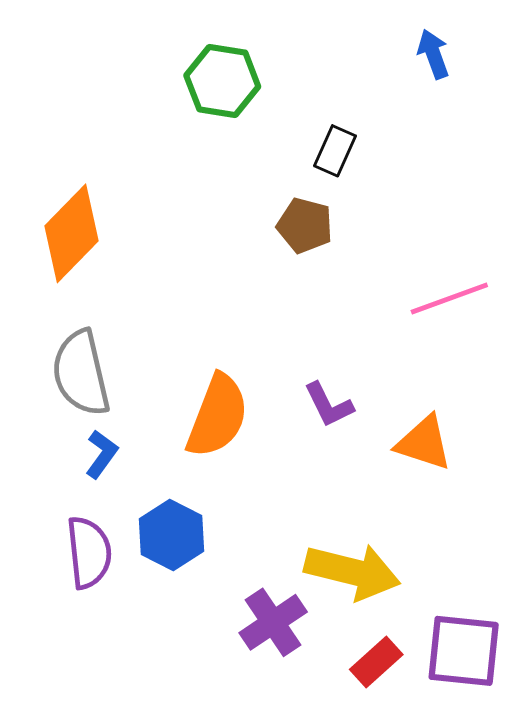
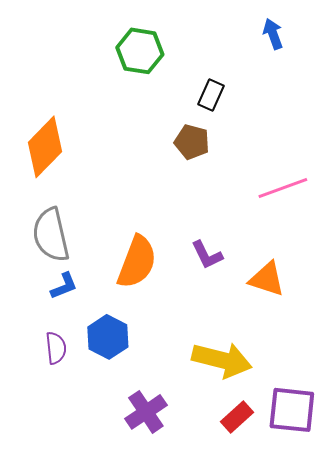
blue L-shape: (102, 454) -> (64, 286), turned 32
purple semicircle: (89, 552) -> (56, 348), size x0.7
purple cross: (273, 622) -> (146, 412), moved

